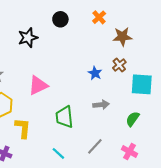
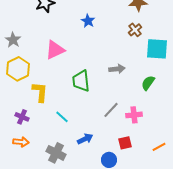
blue star: (95, 73) -> (88, 21), moved
pink cross: (130, 151) -> (134, 115), moved, turned -35
cyan line: (58, 153) -> (62, 117), moved

